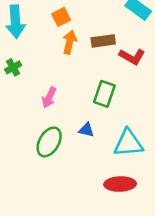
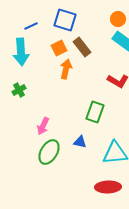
brown rectangle: (103, 41) -> (82, 47), moved, turned 60
pink arrow: (49, 97) -> (43, 126), moved

